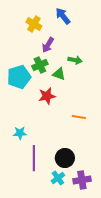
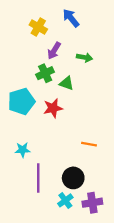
green arrow: (75, 60) -> (84, 57), moved
cyan pentagon: (19, 77) -> (21, 101), moved
orange line: (79, 117) -> (89, 144), moved

